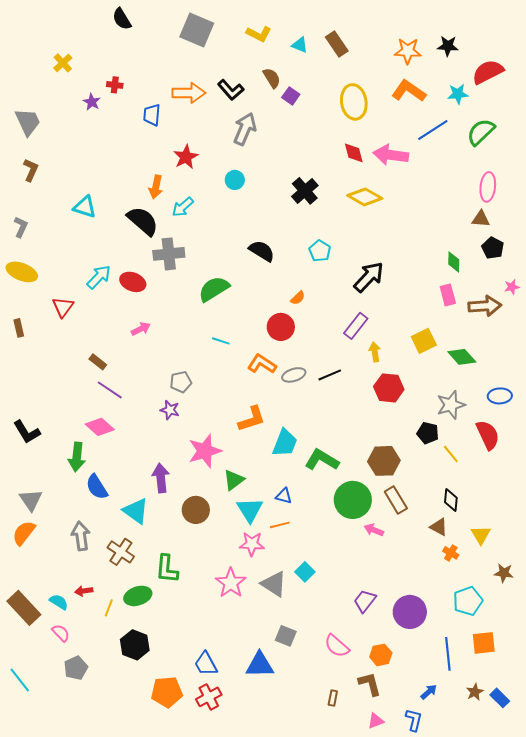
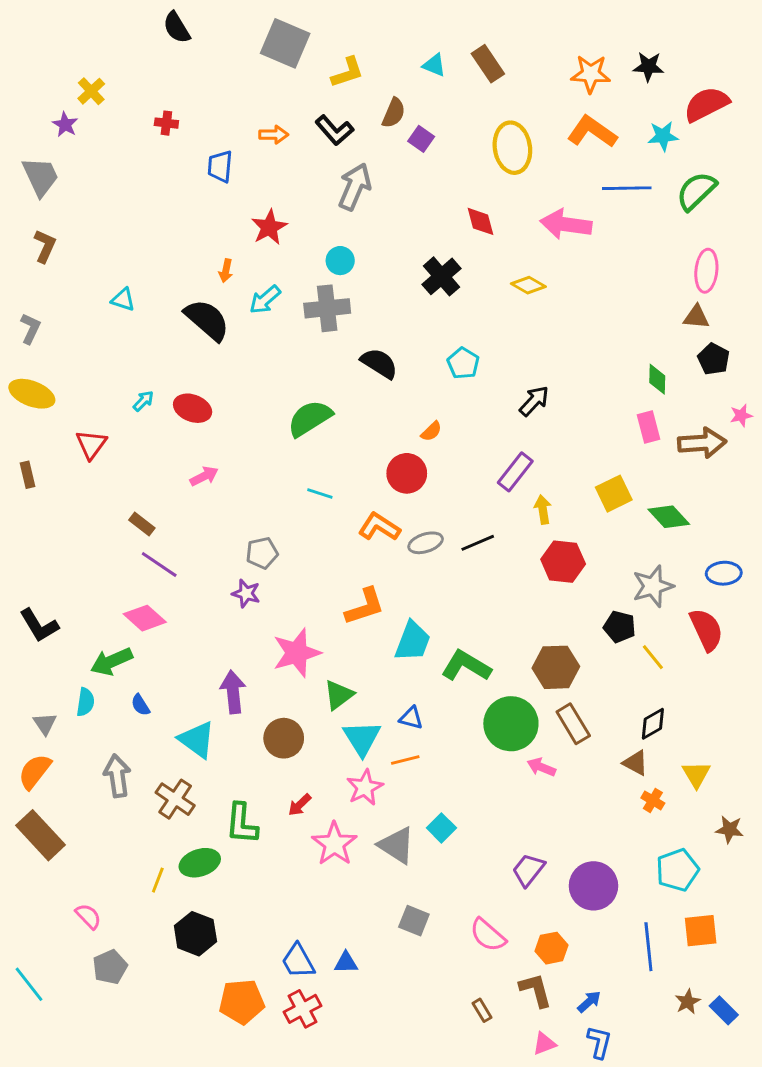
yellow L-shape: (259, 34) -> (347, 72), moved, turned -45
brown semicircle: (272, 78) -> (394, 113), turned 55
orange arrow: (189, 93) -> (274, 135), size x0.6
purple star: (92, 102) -> (65, 124), moved
blue line: (433, 130) -> (627, 188), turned 32
red diamond: (354, 153) -> (481, 221), moved
orange arrow: (156, 187) -> (226, 271), size x0.7
yellow diamond: (365, 197) -> (528, 285), size x0.7
cyan triangle: (85, 207) -> (123, 300), size x0.7
gray cross: (169, 254) -> (327, 308), moved
cyan arrow: (99, 277) -> (143, 401), size x0.6
black arrow: (369, 277) -> (534, 401), size x0.7
green arrow: (77, 457) -> (111, 662), turned 60
blue semicircle: (97, 487) -> (140, 705), size x0.6
gray triangle: (31, 500) -> (45, 724), size x0.7
black diamond: (451, 500) -> (653, 724), turned 55
pink star: (252, 544) -> (365, 787), turned -30
red arrow: (84, 591) -> (300, 805), moved, turned -36
cyan semicircle: (59, 602) -> (85, 702), moved, turned 66
brown rectangle: (24, 608) -> (41, 835), moved
blue triangle: (260, 665) -> (346, 963), moved, size x0.6
blue arrow: (429, 692) -> (589, 1002), moved
brown rectangle: (333, 698) -> (482, 1010), turned -42

